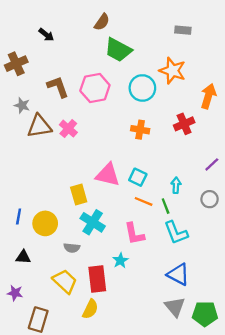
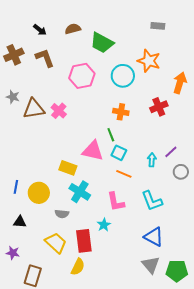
brown semicircle: (102, 22) -> (73, 29), moved, turned -140
brown L-shape: (58, 87) -> (45, 58), moved
gray star: (22, 105) -> (13, 97), moved
purple line: (212, 164) -> (171, 152), moved
yellow rectangle: (79, 194) -> (68, 168), turned -54
green line: (166, 206) -> (111, 135), moved

